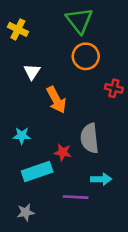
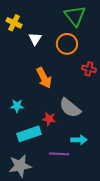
green triangle: (79, 20) -> (75, 16), moved
white triangle: (32, 72) -> (35, 39), moved
gray semicircle: (90, 138) -> (70, 108), turned -45
gray star: (26, 212) -> (20, 166), size x1.6

